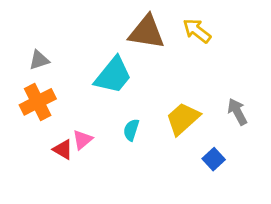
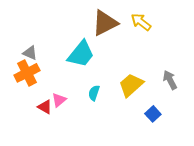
brown triangle: (147, 32) -> (105, 23), turned -36
gray triangle: (39, 60) -> (30, 53), moved, turned 42

